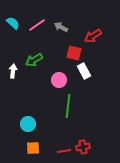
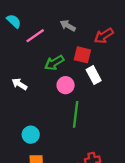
pink line: (37, 25) -> (35, 36), moved
green arrow: (34, 60) -> (54, 63), moved
white arrow: (13, 71) -> (19, 84), moved, turned -64

